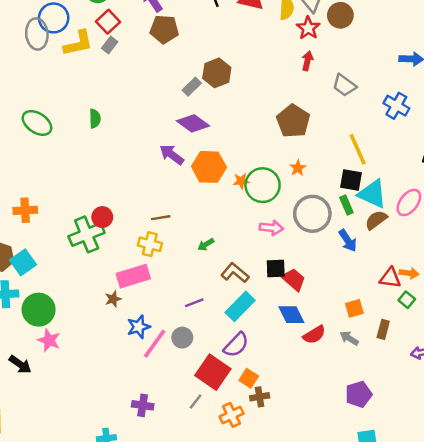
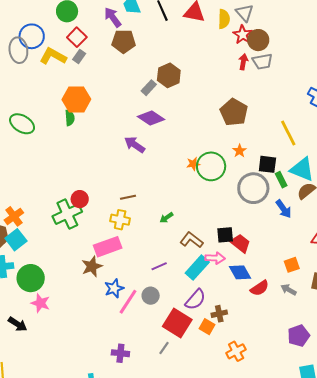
brown circle: (340, 15) -> (258, 40), moved
yellow L-shape: (78, 43) -> (53, 56), turned -136
gray trapezoid: (344, 85) -> (262, 61), moved, turned -45
orange hexagon: (209, 167) -> (76, 99), moved
black square: (351, 180) -> (267, 164), moved
orange cross: (25, 210) -> (14, 216), moved, turned -30
pink arrow: (271, 228) -> (215, 258), moved
brown star: (113, 299) -> (92, 266), size x1.5
brown cross: (260, 397) -> (219, 314), moved
orange cross: (232, 415) -> (236, 351), moved

